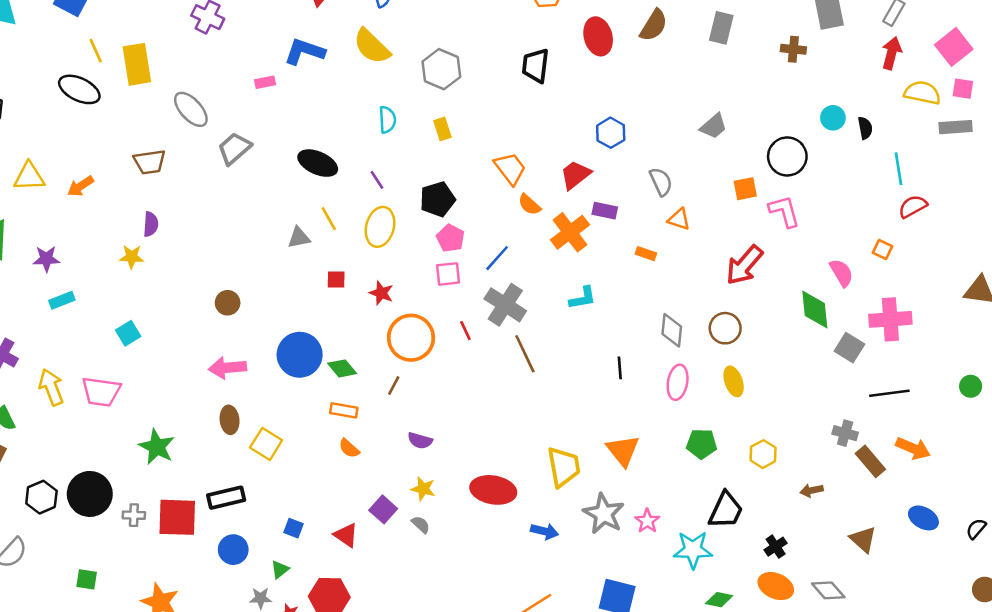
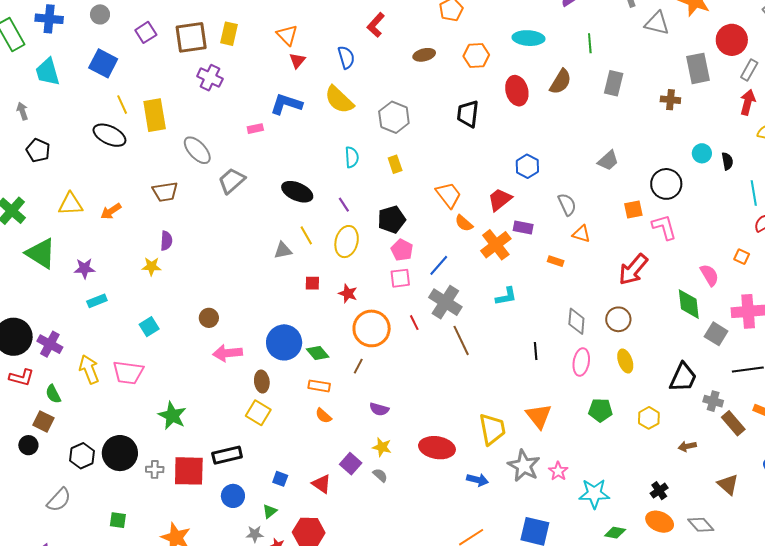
brown circle: (228, 303) -> (209, 318), moved
brown ellipse: (230, 420) -> (262, 382), moved
black trapezoid: (726, 510) -> (683, 377), moved

